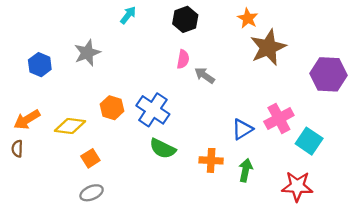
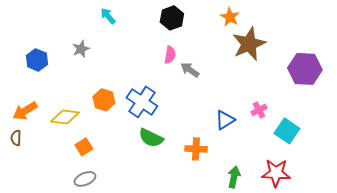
cyan arrow: (128, 15) -> (108, 16), moved, turned -78
gray star: (87, 53) -> (81, 49), size x0.7
pink cross: (279, 118) -> (259, 110), size x0.6
green arrow: (246, 170) -> (234, 177), moved

